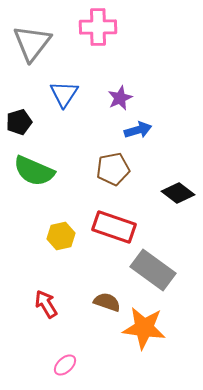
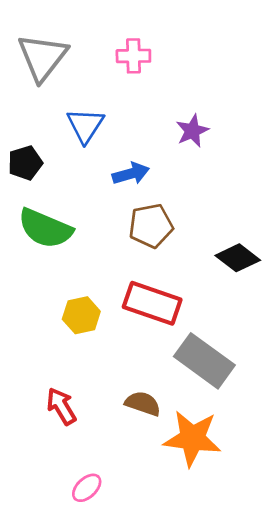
pink cross: (98, 27) -> (133, 56), moved, size x0.7
purple star: (120, 98) -> (192, 131), moved
blue arrow: (138, 130) -> (131, 174), moved

